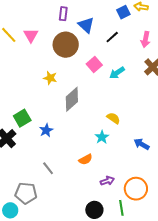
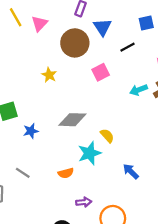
cyan arrow: (117, 73) -> (139, 90), moved
gray diamond: (72, 99) -> (72, 120), moved, turned 30
cyan star: (102, 137) -> (90, 153), size x1.5
gray line: (48, 168) -> (23, 173), turned -32

